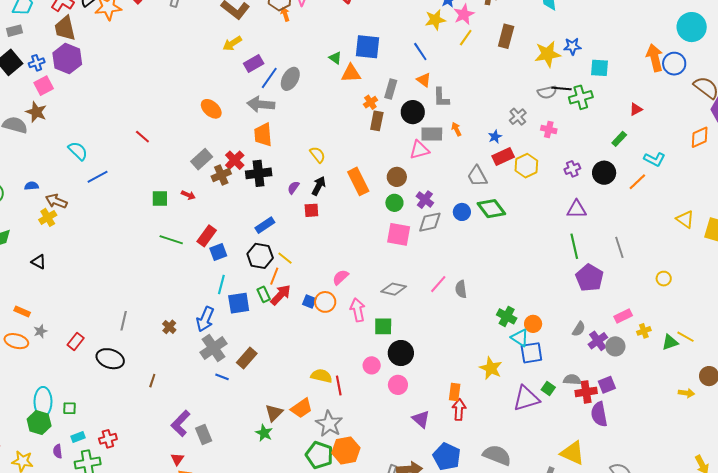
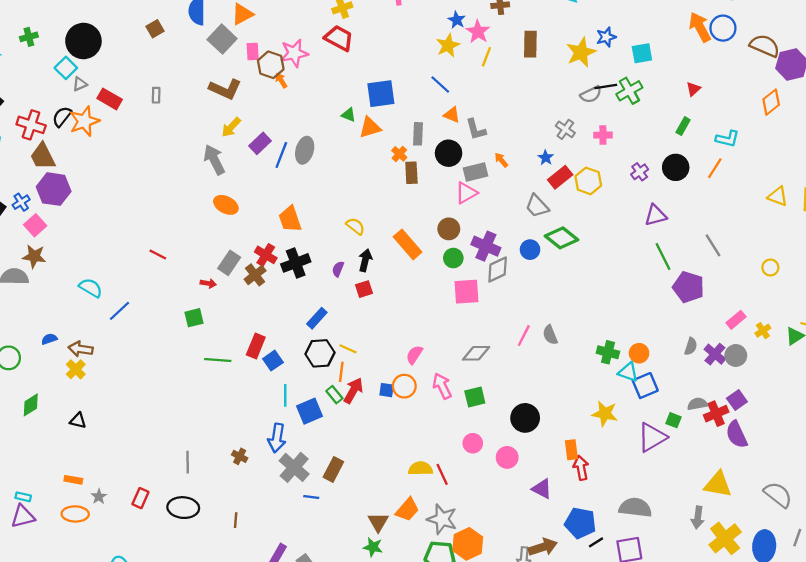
gray arrow: (261, 104) -> (214, 160), moved, turned 72
red arrow: (188, 195) -> (208, 283), moved
purple cross: (425, 200) -> (486, 246), size x1.4
black circle: (401, 353) -> (525, 418), moved

